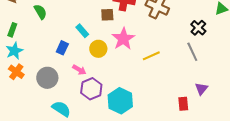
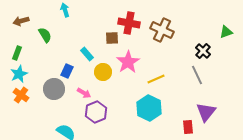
gray circle: (47, 78) -> (54, 89), moved
purple triangle: (201, 89) -> (206, 112), size x1.5
cyan hexagon: (120, 101) -> (149, 108), moved

